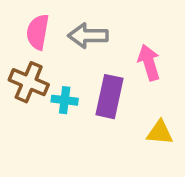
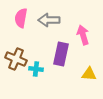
brown cross: (29, 82) -> (16, 59), moved
cyan cross: (65, 100) -> (36, 69), moved

